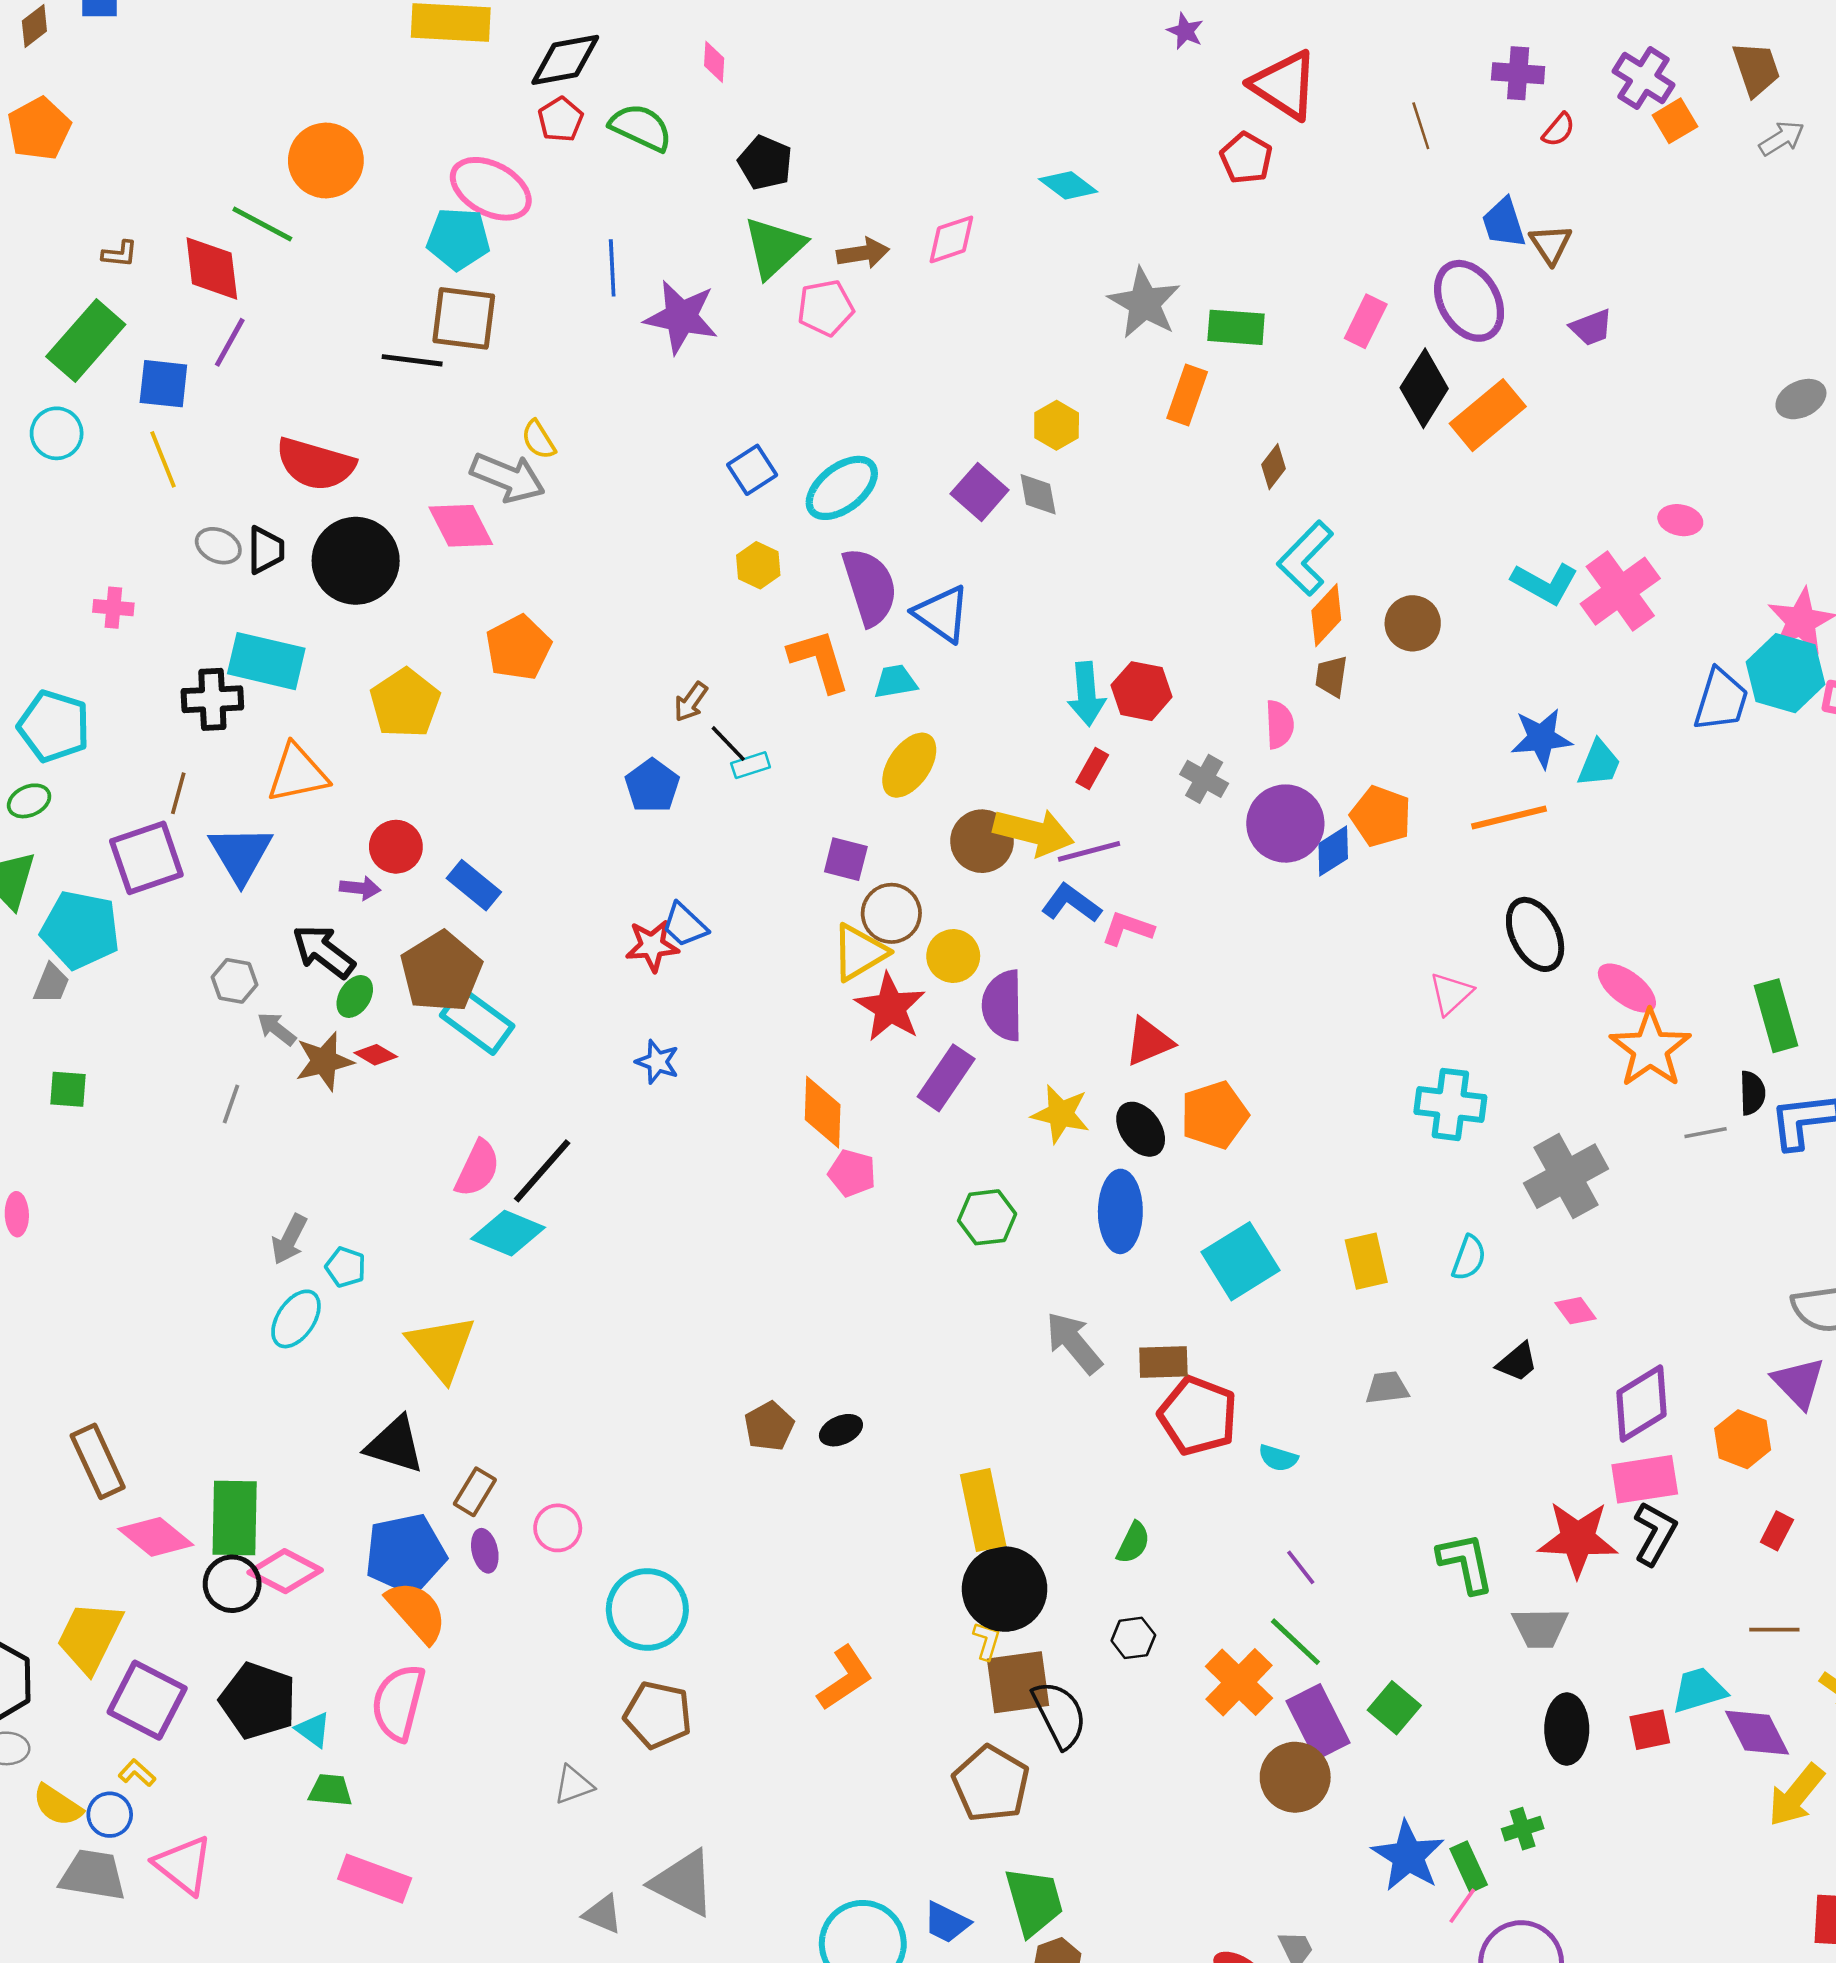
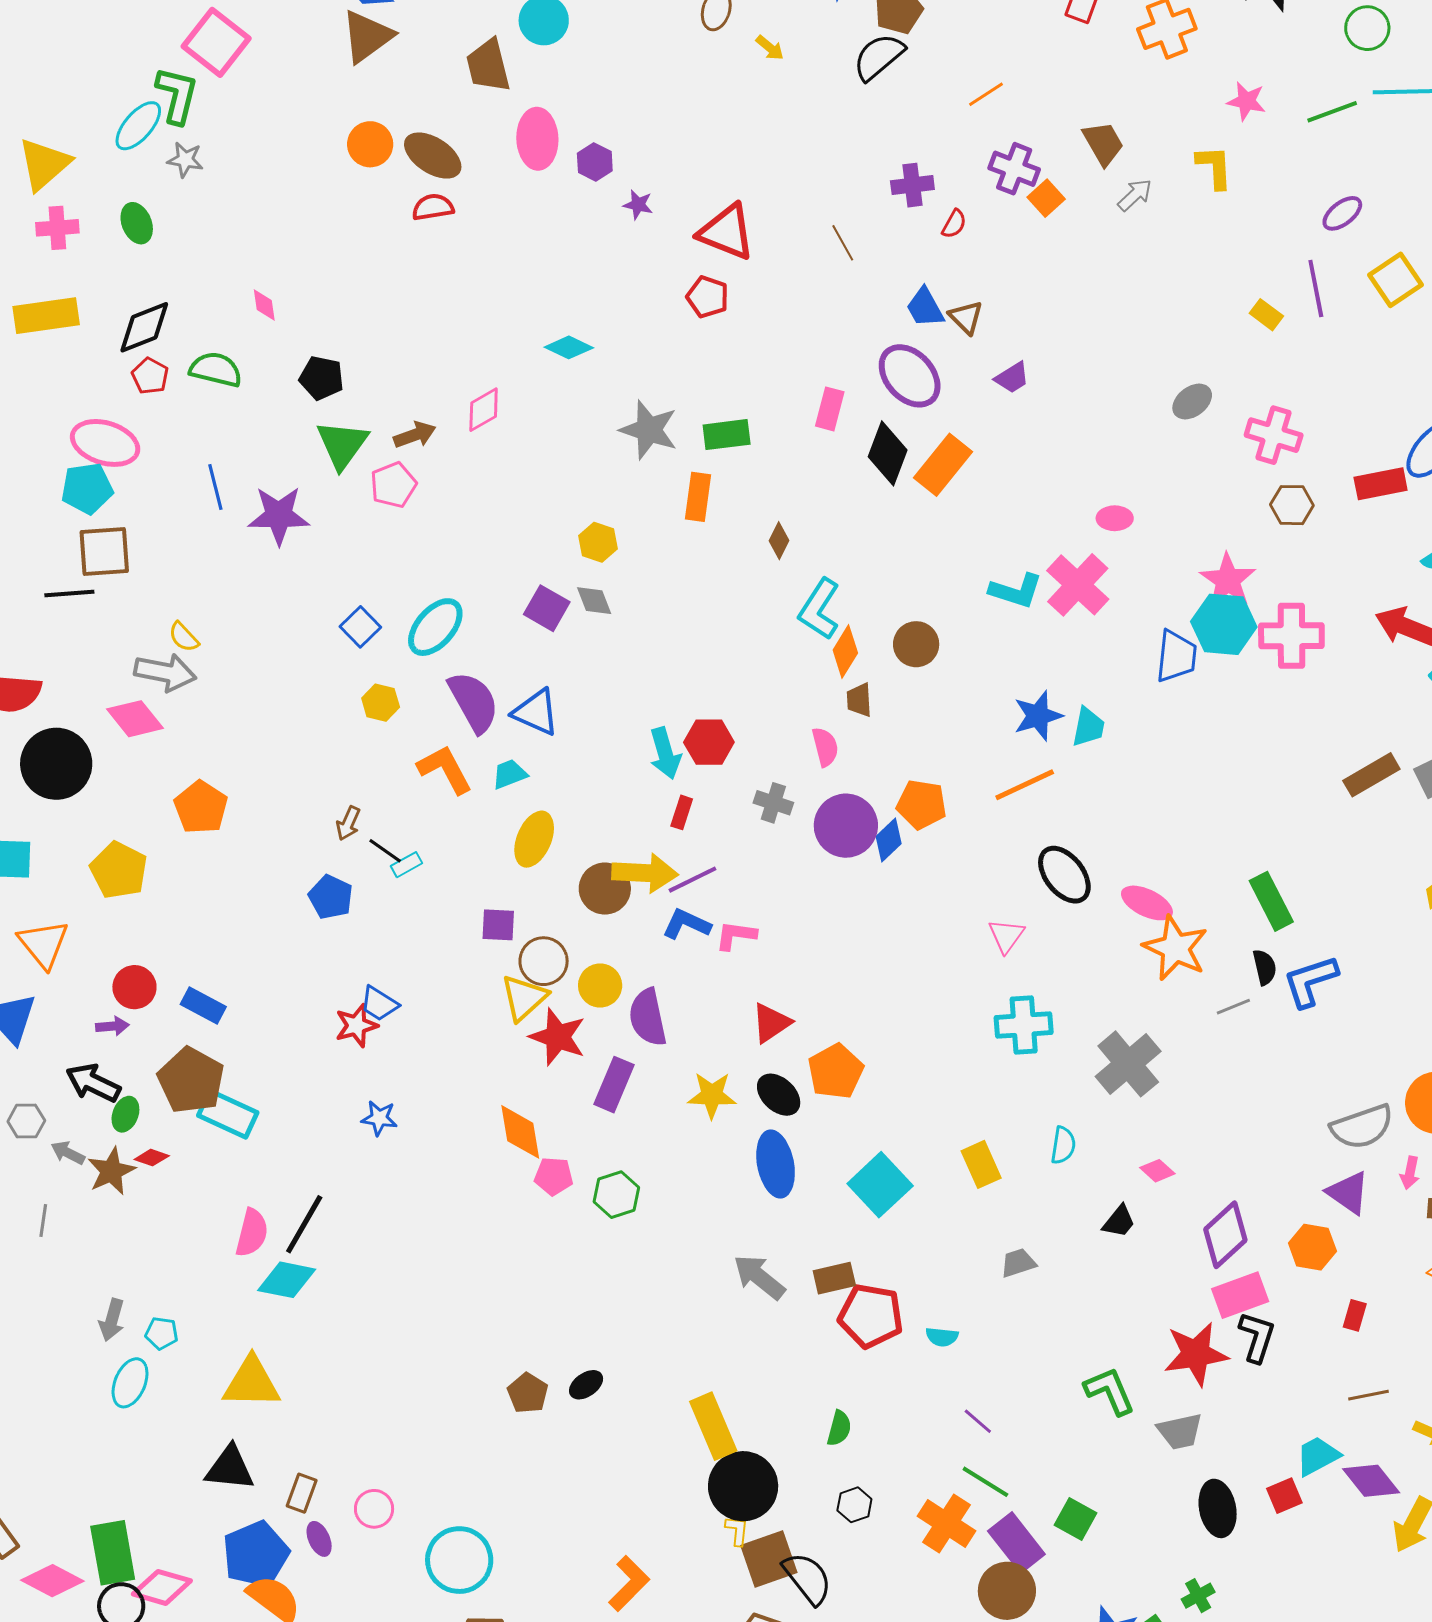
orange triangle: (297, 773) -> (44, 944), turned -46
green hexagon: (987, 1217) -> (616, 1195), moved
yellow triangle: (441, 1348) -> (252, 1383), turned -38

